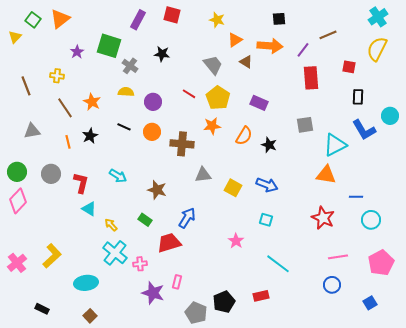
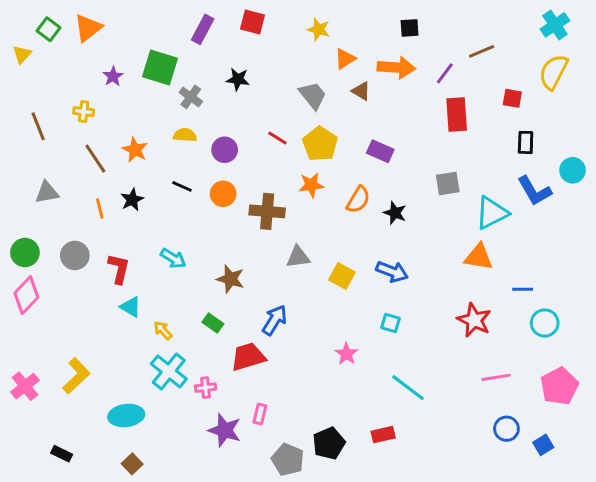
blue circle: (332, 285) -> (506, 429), moved

